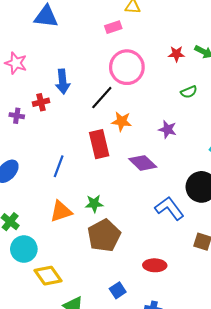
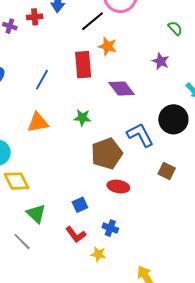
green semicircle: (189, 92) -> (175, 28), turned -119
purple star: (167, 129) -> (161, 61), moved
green star: (94, 204) -> (82, 118), moved
brown pentagon: (104, 235) -> (107, 154), moved

